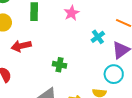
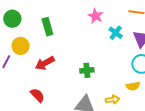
pink star: (72, 13) -> (96, 16), moved

